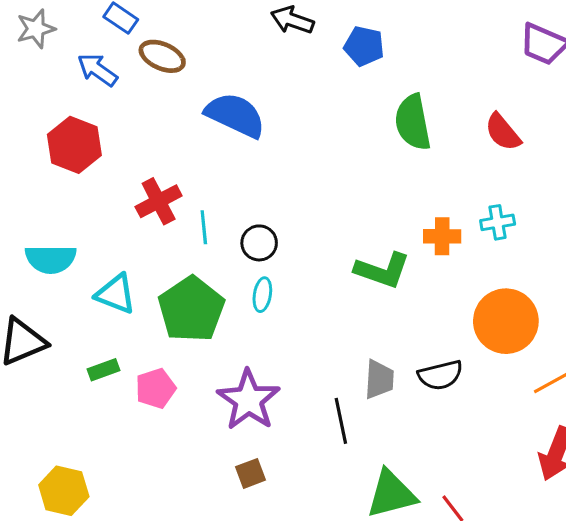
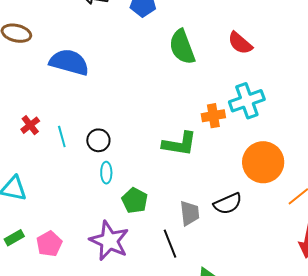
red cross: (159, 201) -> (30, 125), size x0.7
cyan cross: (498, 222) -> (247, 101), size x1.6
green pentagon: (191, 309) -> (135, 200), moved, size x0.6

